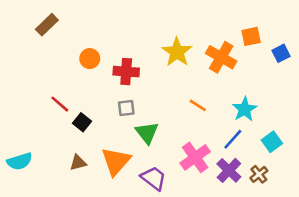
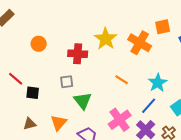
red cross: (126, 72) -> (78, 54), moved
black square: (82, 122) -> (33, 93), turned -32
orange triangle: (116, 161) -> (59, 123), size x0.7

